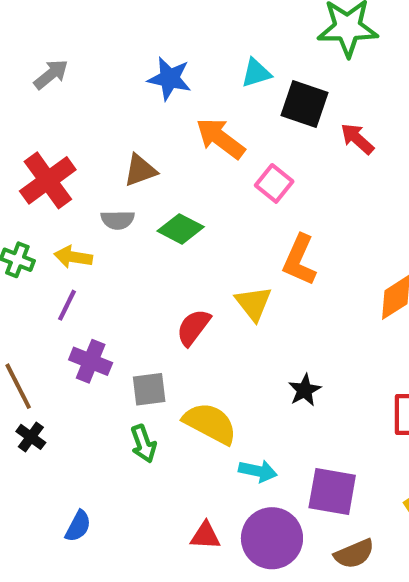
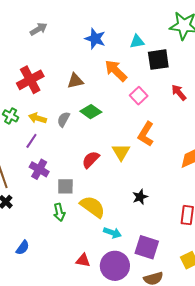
black square: (305, 104) -> (158, 60), turned -35
red arrow: (357, 139) -> (179, 93), moved
gray semicircle: (118, 220) -> (63, 119), moved, turned 112

